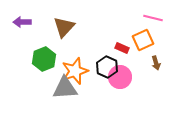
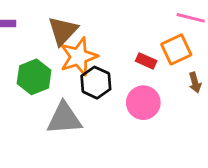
black hexagon: (107, 67) -> (96, 83), moved
orange star: (75, 71) -> (79, 57), moved

